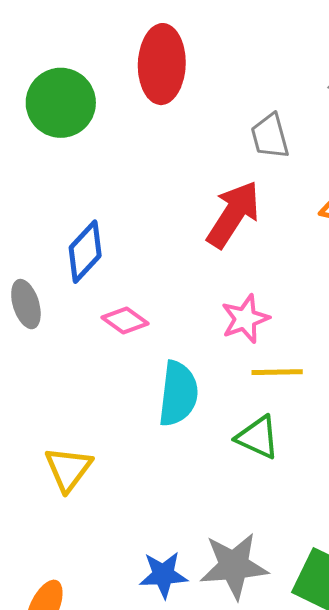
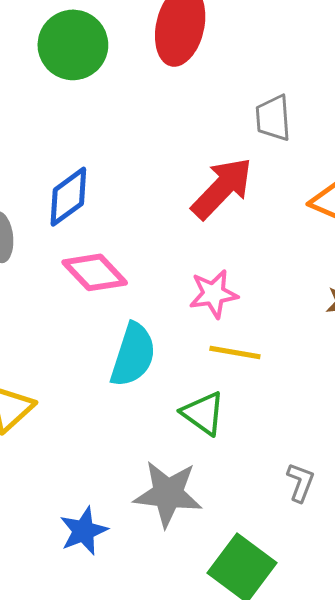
pink diamond: (125, 321) -> (95, 272), size x1.4
gray star: (234, 566) -> (168, 494), moved
blue star: (163, 575) -> (84, 531), turned -30

